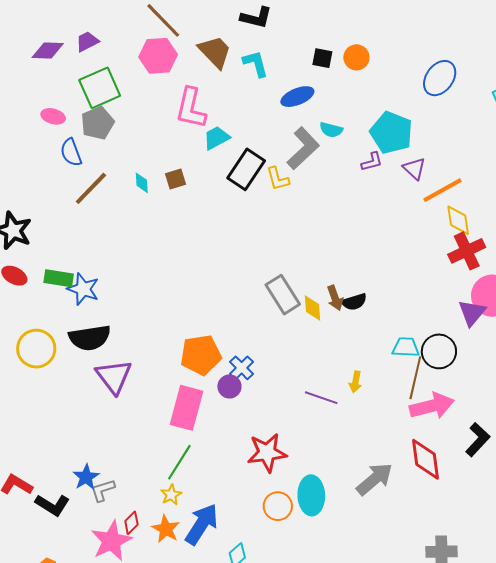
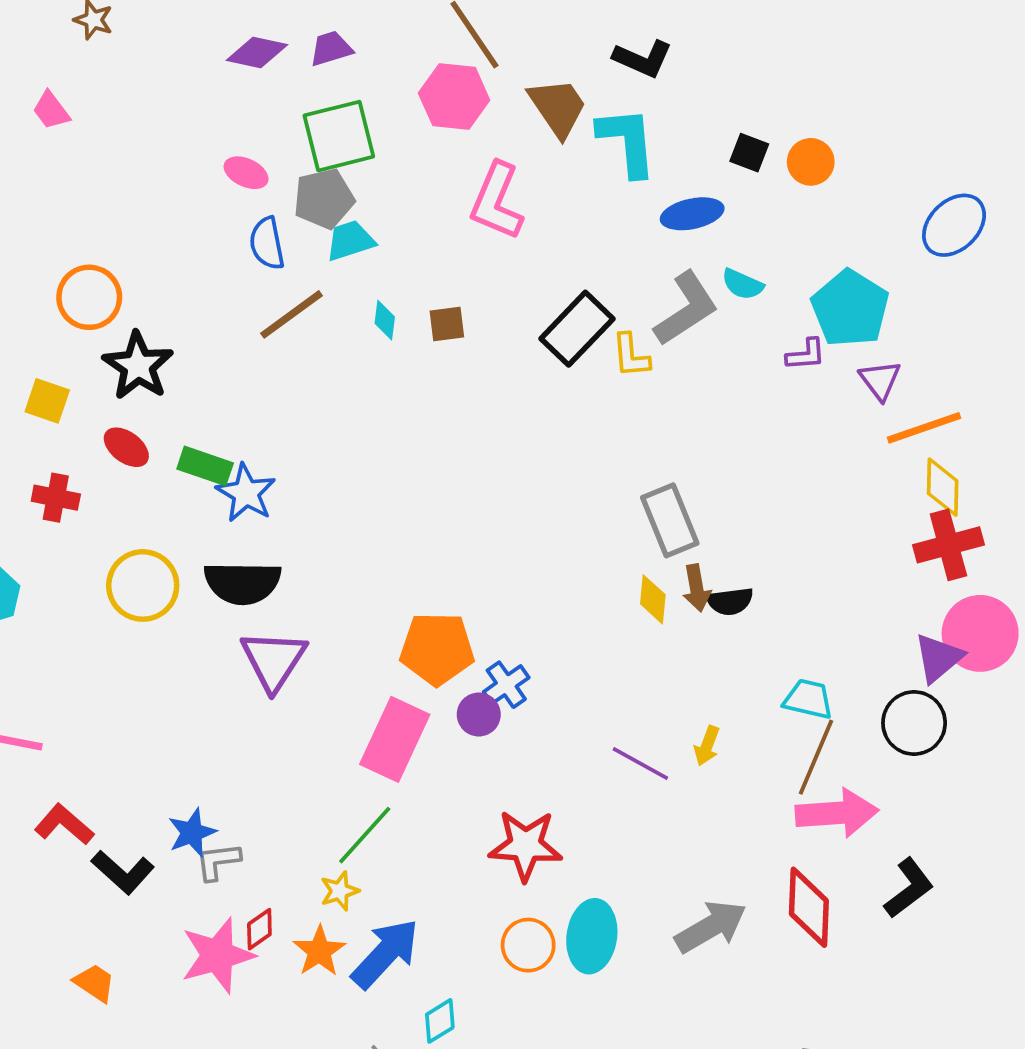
cyan L-shape: (256, 64) -> (627, 141), size x1.4
cyan trapezoid: (216, 138) -> (350, 241), moved
gray rectangle: (283, 295) -> (670, 520), moved
black circle: (439, 351) -> (914, 723), moved

